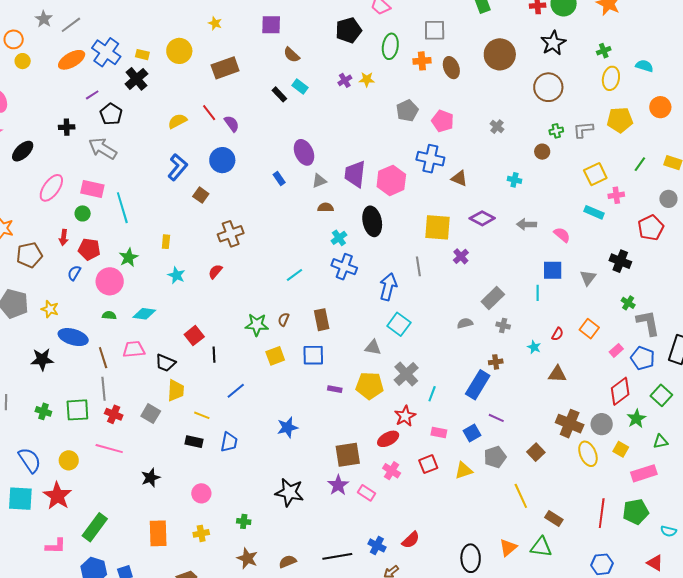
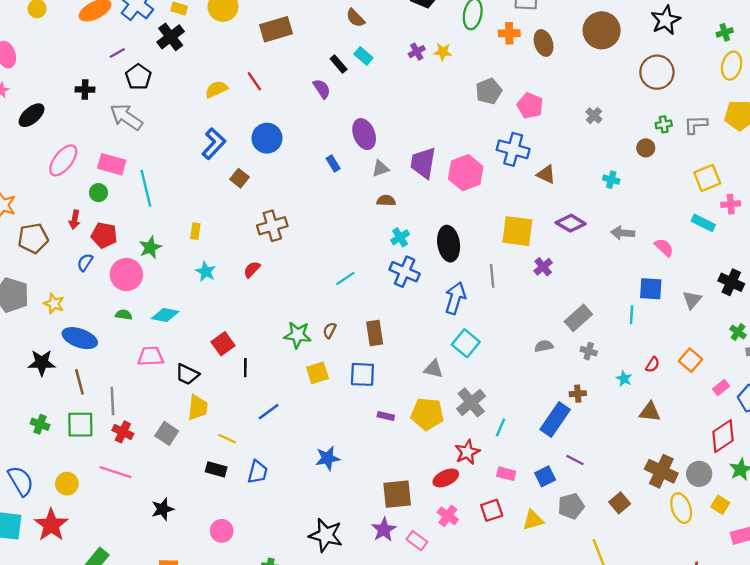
purple semicircle: (232, 124) -> (322, 89), moved
black ellipse: (372, 221) -> (449, 244), moved
brown line: (103, 358) -> (79, 382), moved

